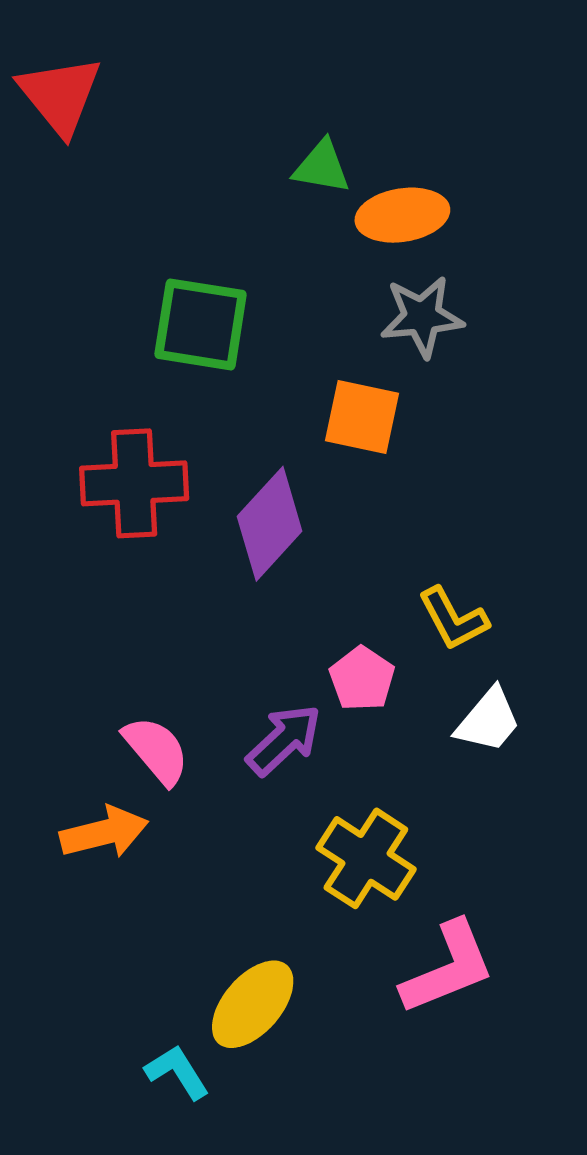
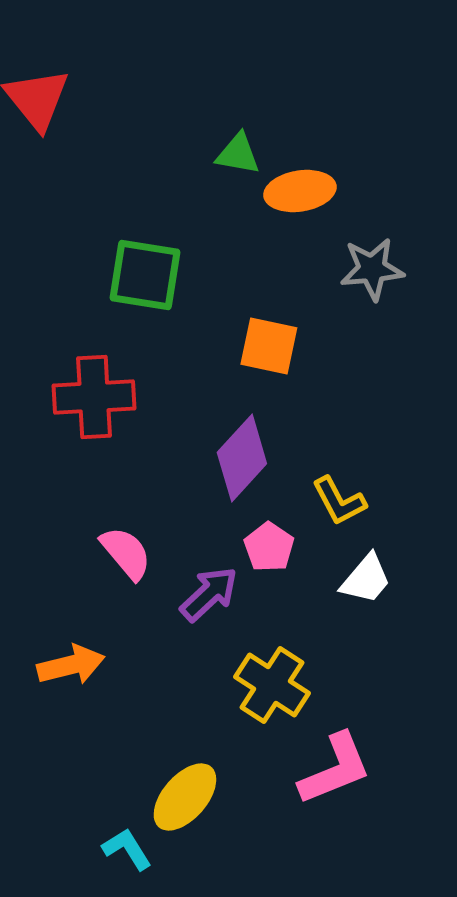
gray star: (422, 317) -> (372, 269), moved
purple diamond: (270, 524) -> (242, 458), moved
pink semicircle: (156, 750) -> (126, 553), moved

